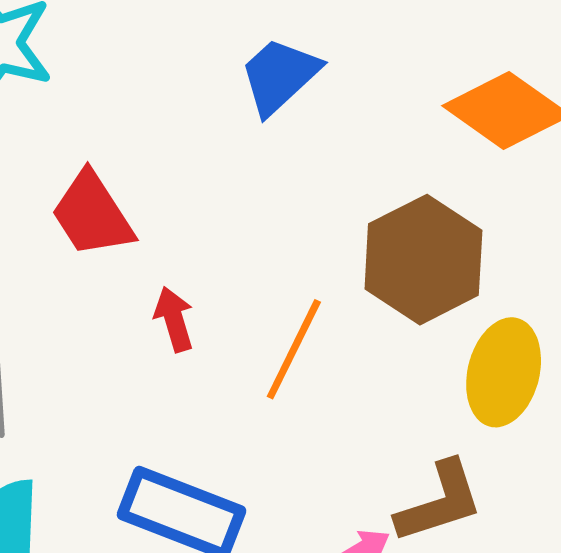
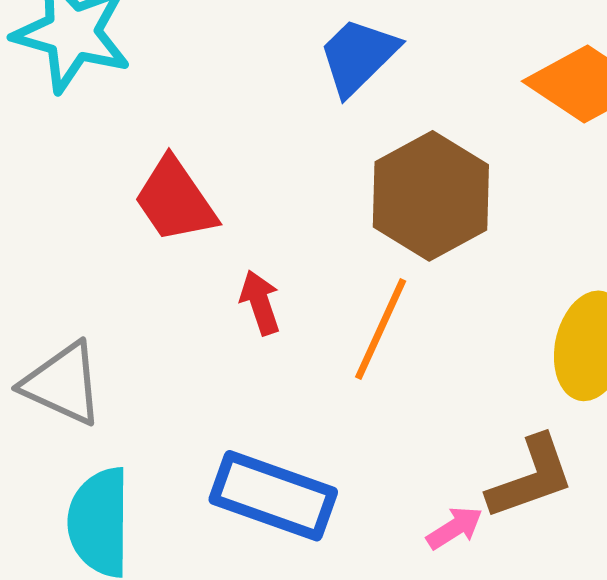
brown hexagon: (423, 260) -> (431, 196), moved

